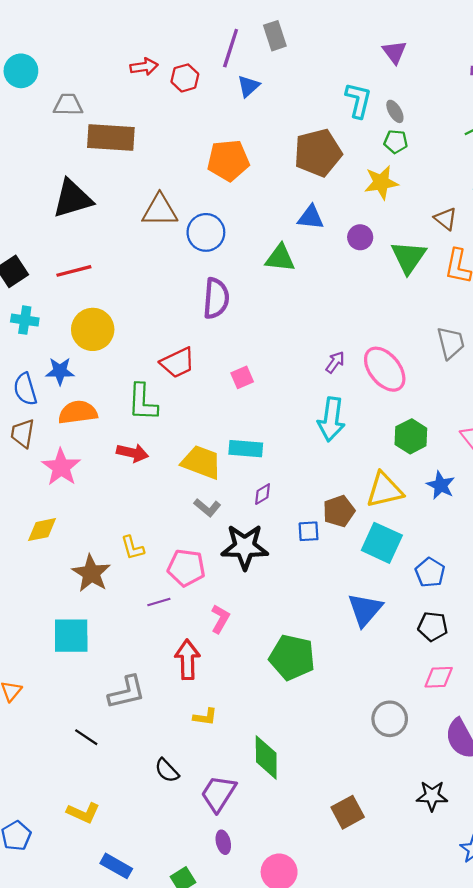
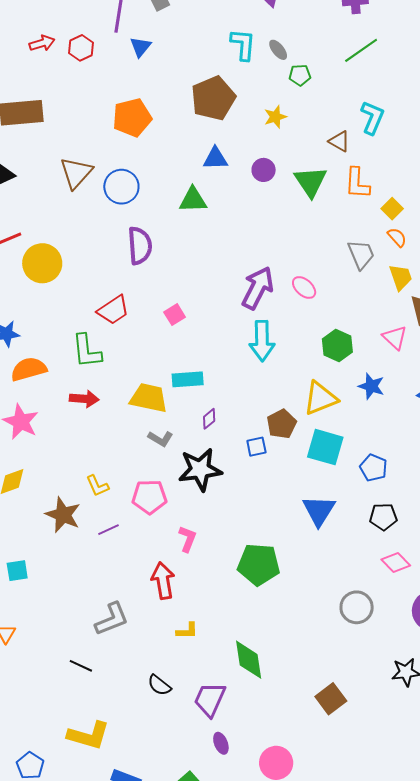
green pentagon: (396, 142) -> (300, 75), moved
yellow star: (381, 182) -> (275, 117), size x0.7
brown triangle: (160, 210) -> (76, 173), turned -39
yellow circle: (93, 329) -> (42, 263), moved
purple arrow: (335, 362) -> (258, 288), size x2.0
pink ellipse: (385, 369) -> (304, 288), size x0.6
purple line: (159, 602) -> (108, 530), moved
cyan square: (71, 636) -> (17, 571), moved, size x0.6
pink diamond: (439, 677) -> (396, 563), turned 56
yellow L-shape: (83, 813) -> (89, 735), size x1.4

